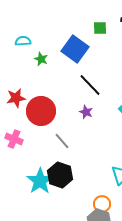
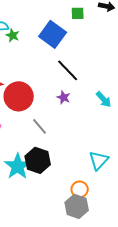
green star: (41, 59) -> (13, 35), moved

